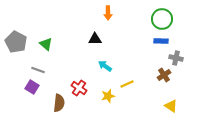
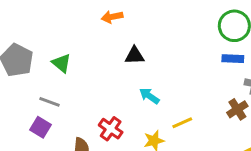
orange arrow: (108, 13) -> (112, 17), moved, turned 80

